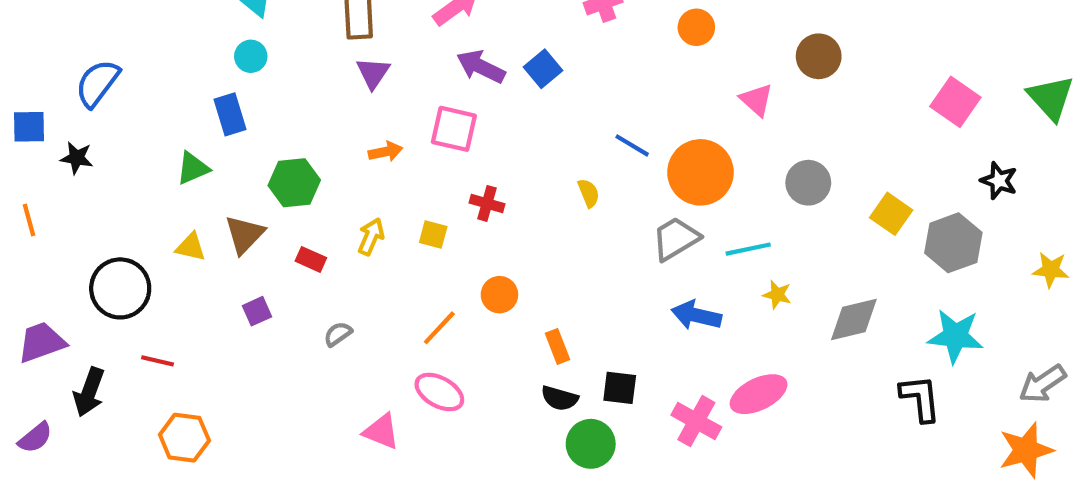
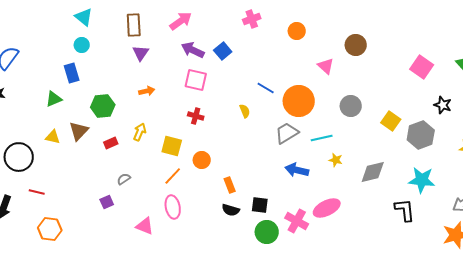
pink square: (454, 129) -> (196, 80), moved
yellow square: (433, 235) -> (172, 146), moved, size x1.5
red rectangle: (311, 259) -> (111, 143), turned -48
purple square: (257, 311) -> (107, 202), moved
pink ellipse: (439, 392) -> (173, 207), turned 50
green circle: (591, 444) -> (267, 232), moved

